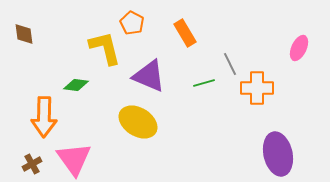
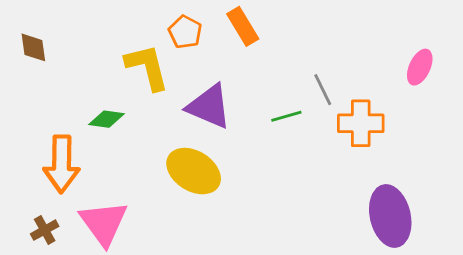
orange rectangle: (185, 33) -> (243, 26), moved

